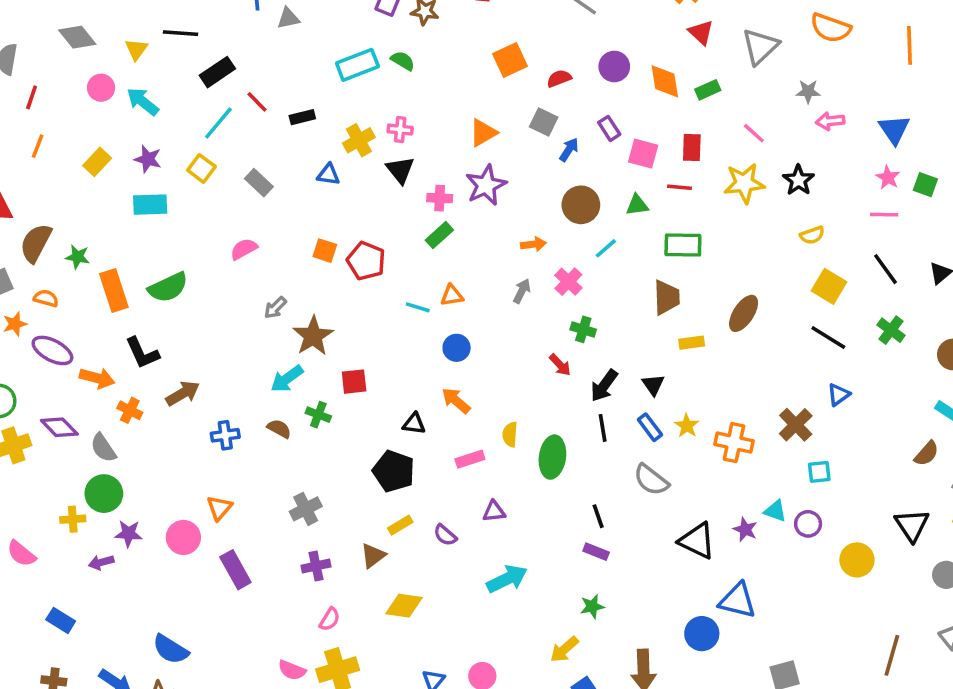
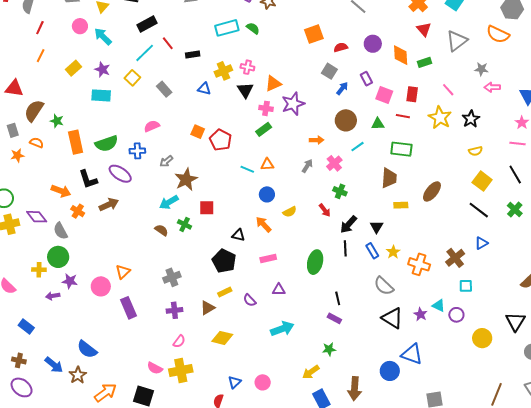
orange triangle: (483, 133) -> (273, 84), moved
yellow star: (744, 183) -> (440, 118), turned 30
purple ellipse: (52, 350) -> (120, 174), moved
yellow semicircle: (510, 434) -> (290, 212), moved, turned -128
blue cross: (225, 435) -> (137, 151), moved
gray semicircle: (651, 480) -> (384, 286), moved

